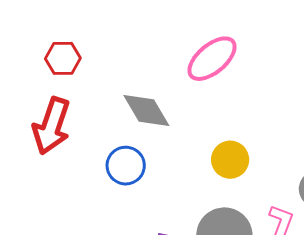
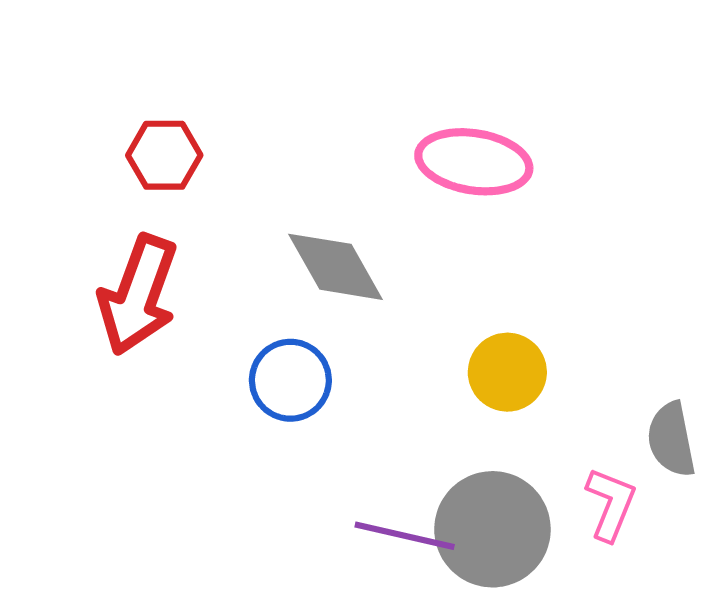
pink ellipse: (212, 59) -> (474, 162), turned 48

